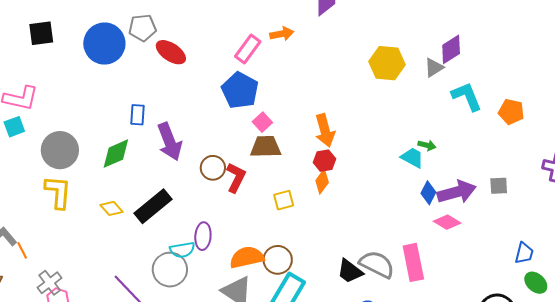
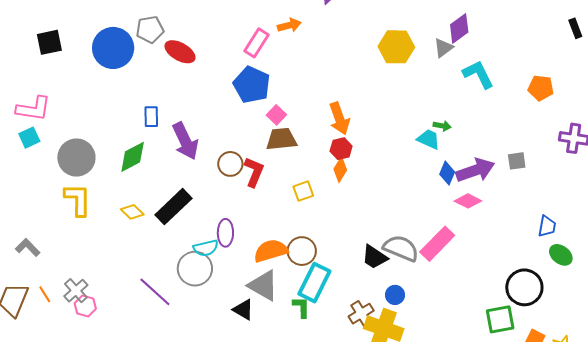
orange pentagon: (511, 112) -> (541, 88), moved
orange line: (22, 250) -> (45, 294), moved
pink rectangle: (413, 262) -> (437, 244), turned 60

